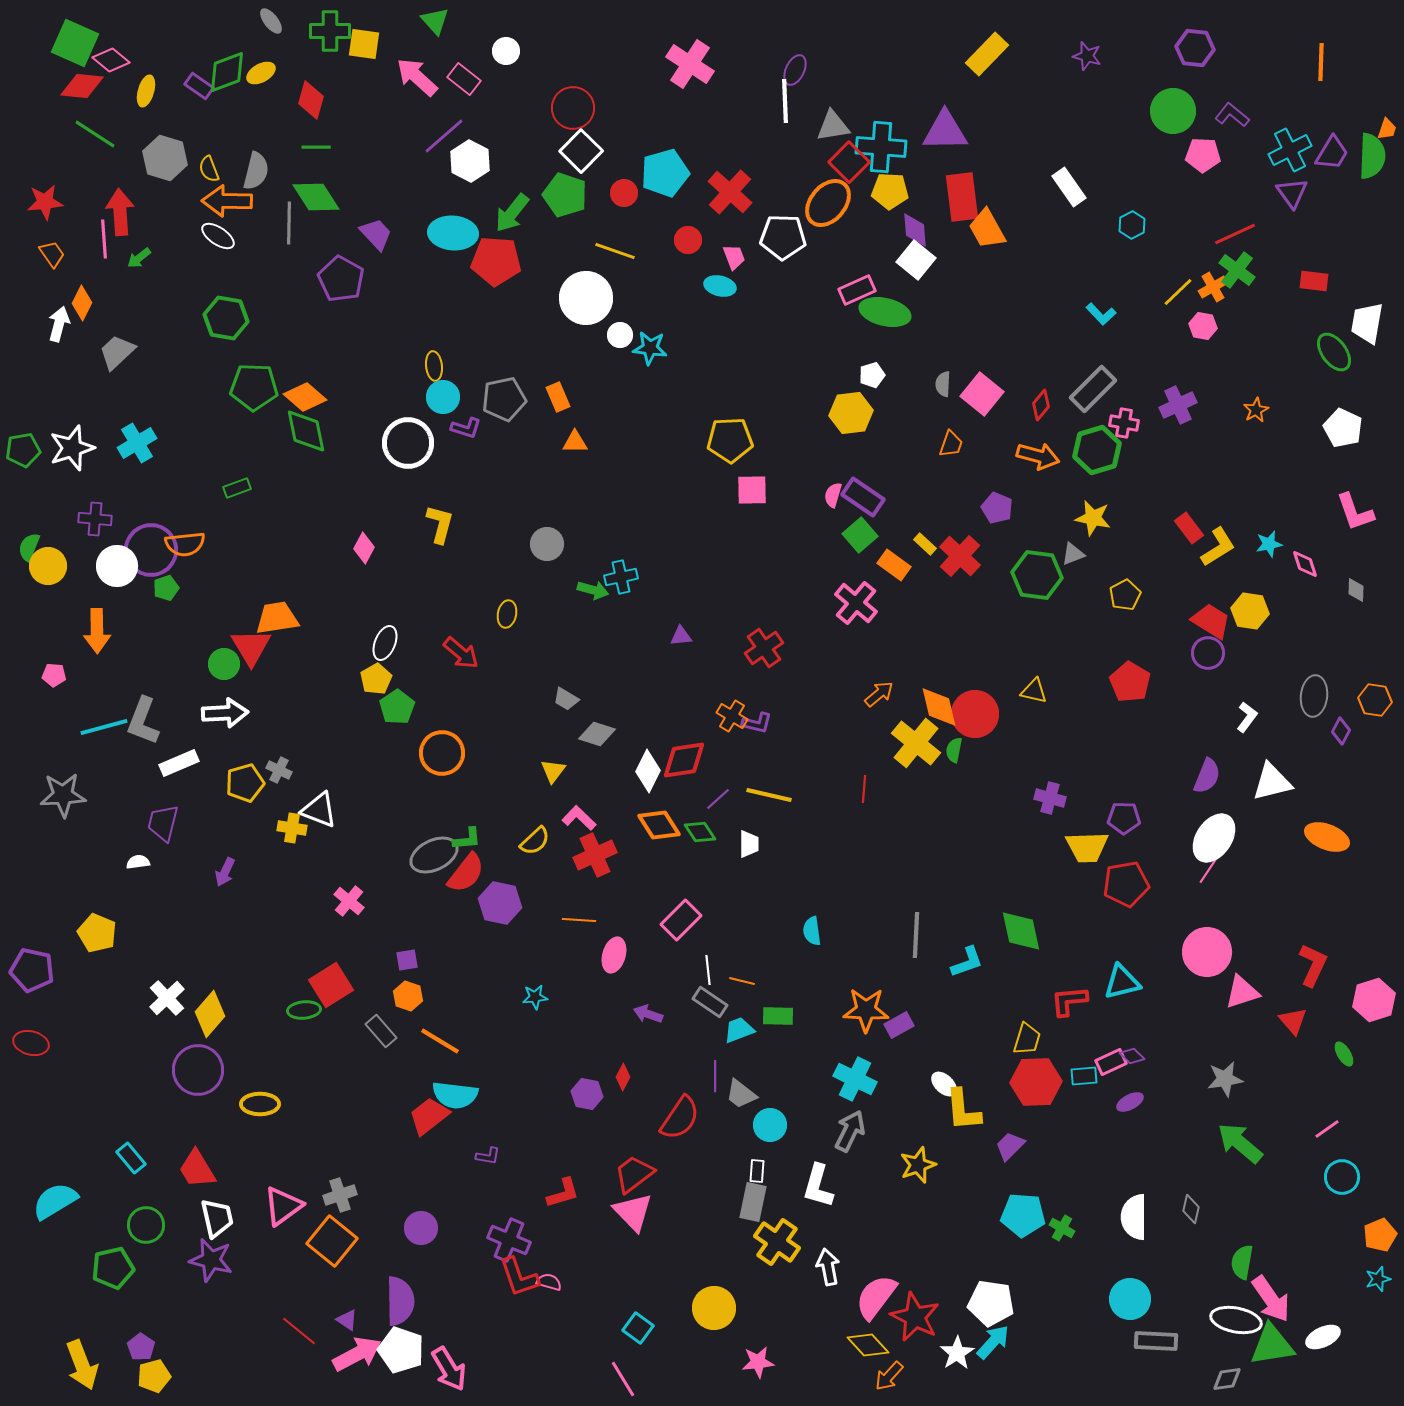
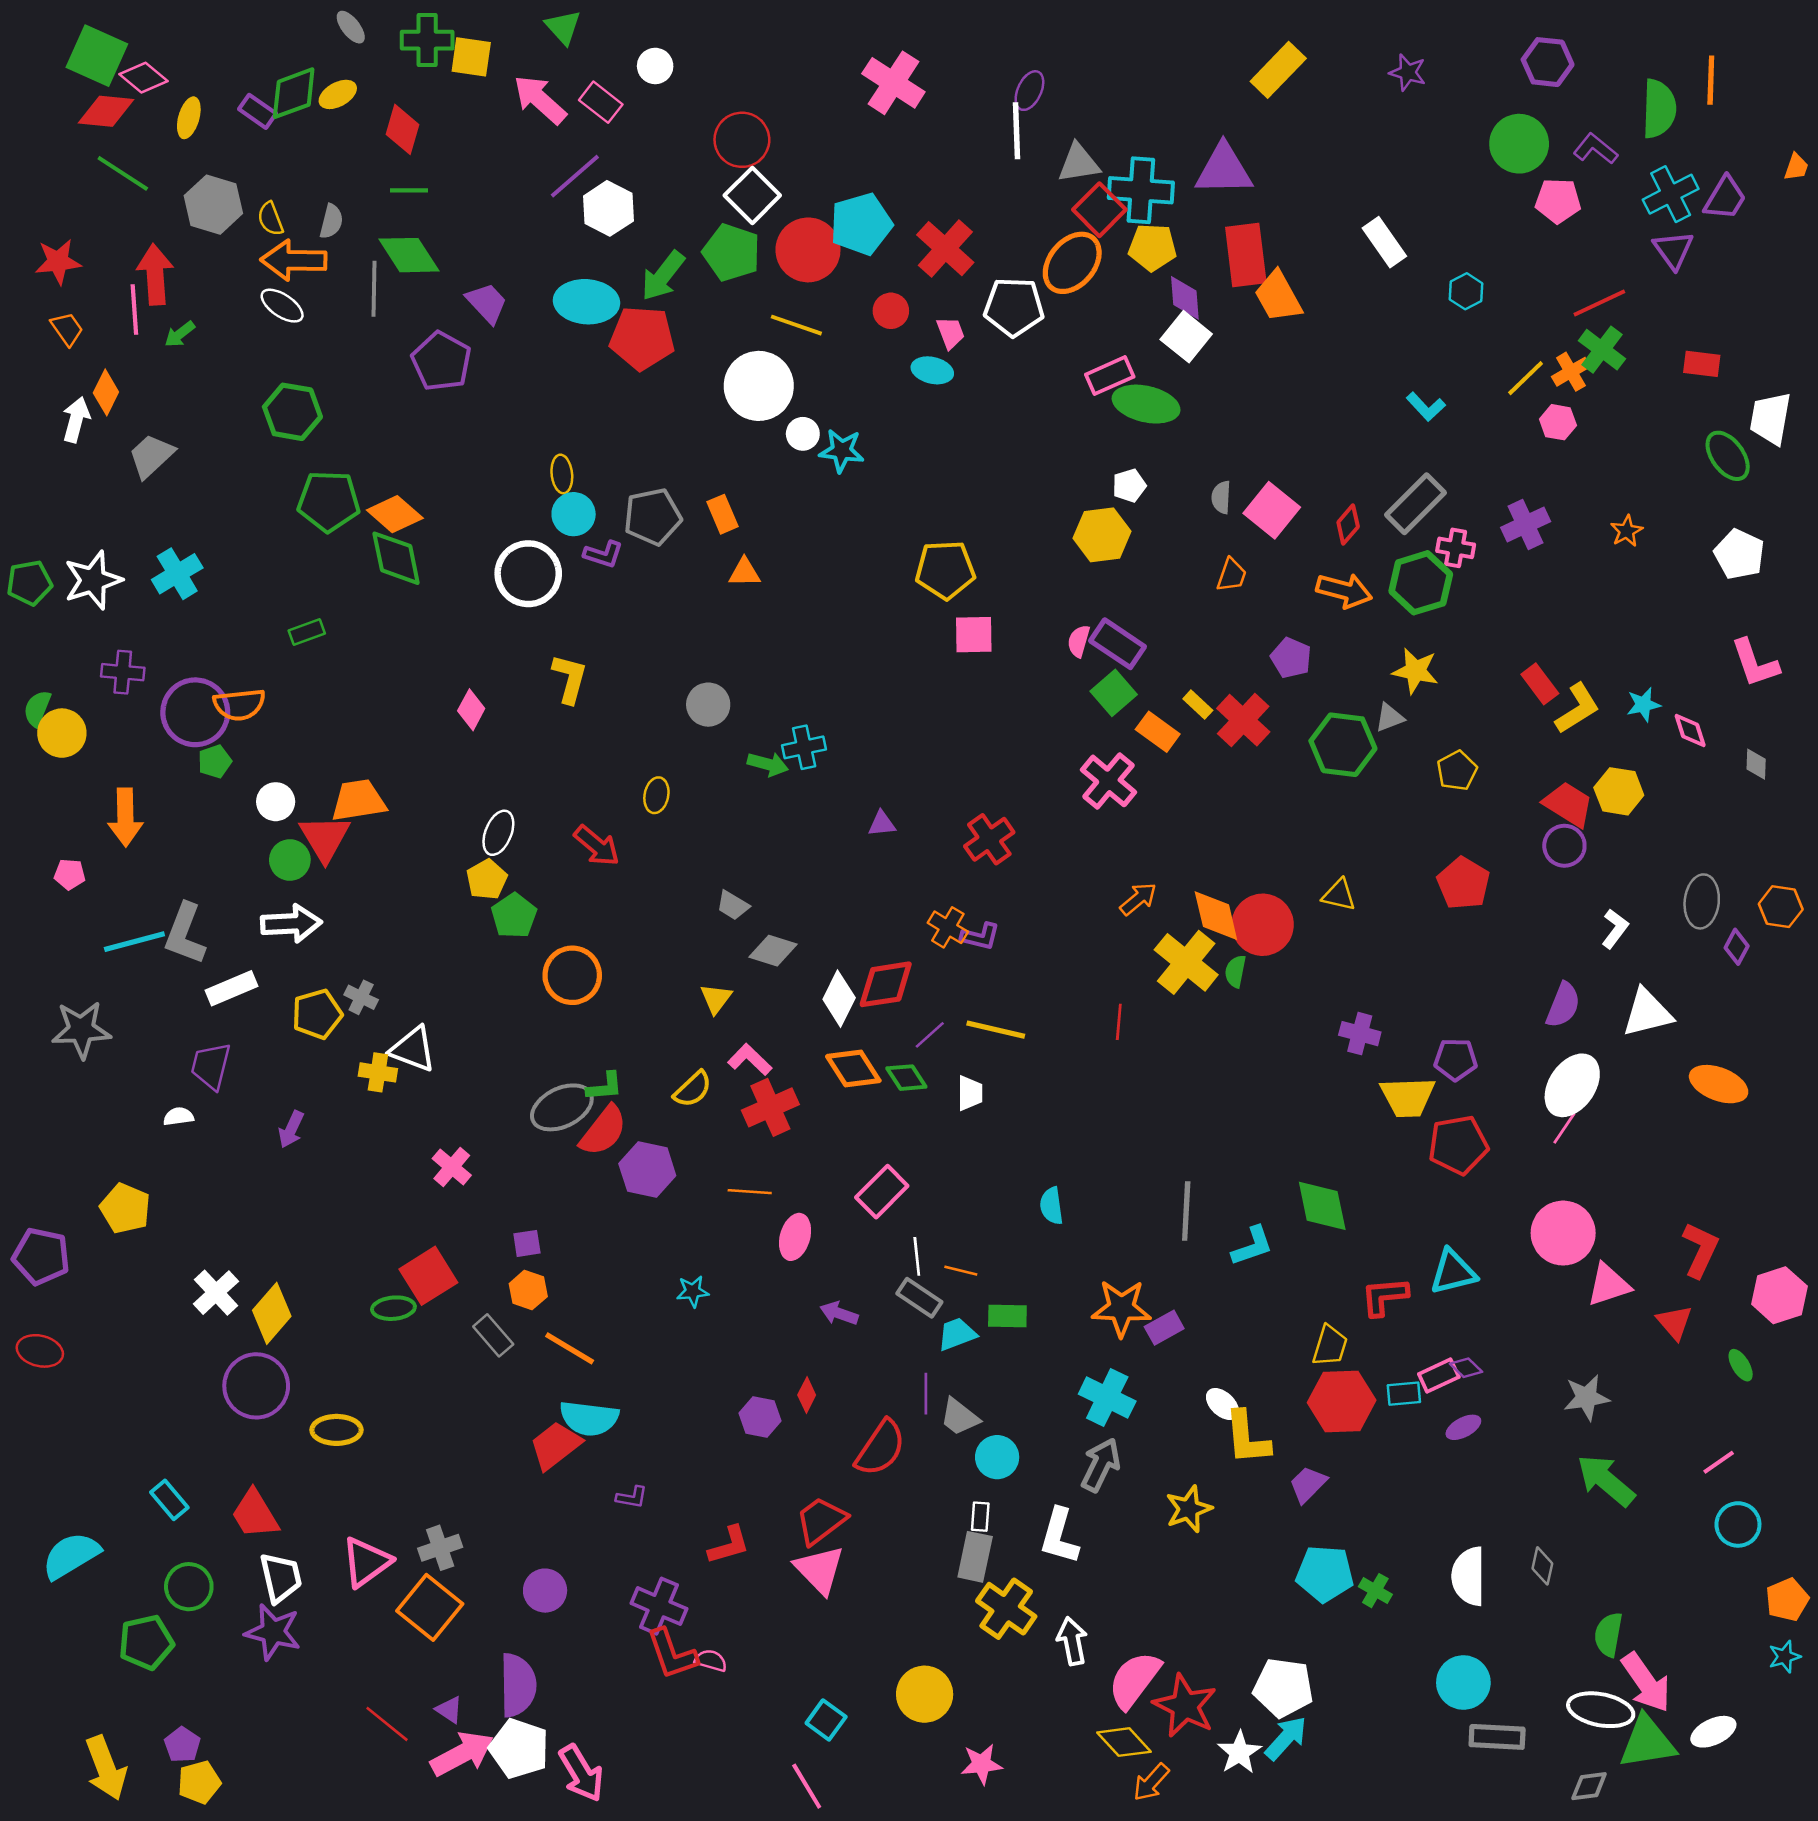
green semicircle: (1372, 156) -> (1659, 109), moved
gray semicircle: (256, 171) -> (331, 221), size x0.7
red circle: (624, 193) -> (808, 250), size x1.8
white circle: (117, 566) -> (276, 802), moved, size x0.7

